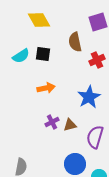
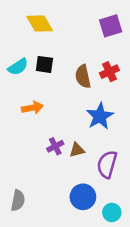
brown semicircle: (75, 42) -> (83, 76), moved
orange arrow: (46, 88) -> (32, 108), moved

